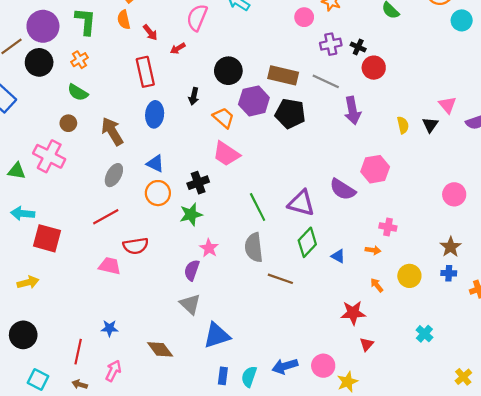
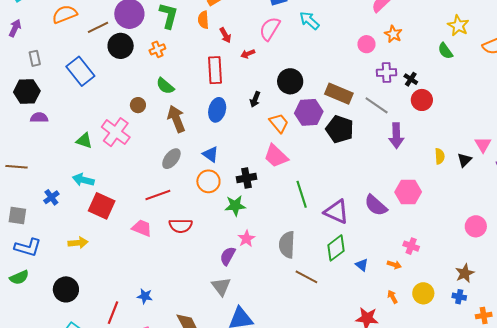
green semicircle: (78, 92) -> (165, 86), moved
green line: (258, 207) -> (302, 194), moved
pink trapezoid: (110, 266) -> (142, 228), moved

